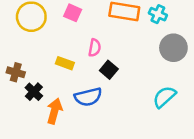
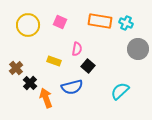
brown cross: (16, 72) -> (16, 68), turned 32
cyan semicircle: (164, 97) -> (120, 91), moved
orange arrow: (55, 111) -> (46, 98), turned -36

